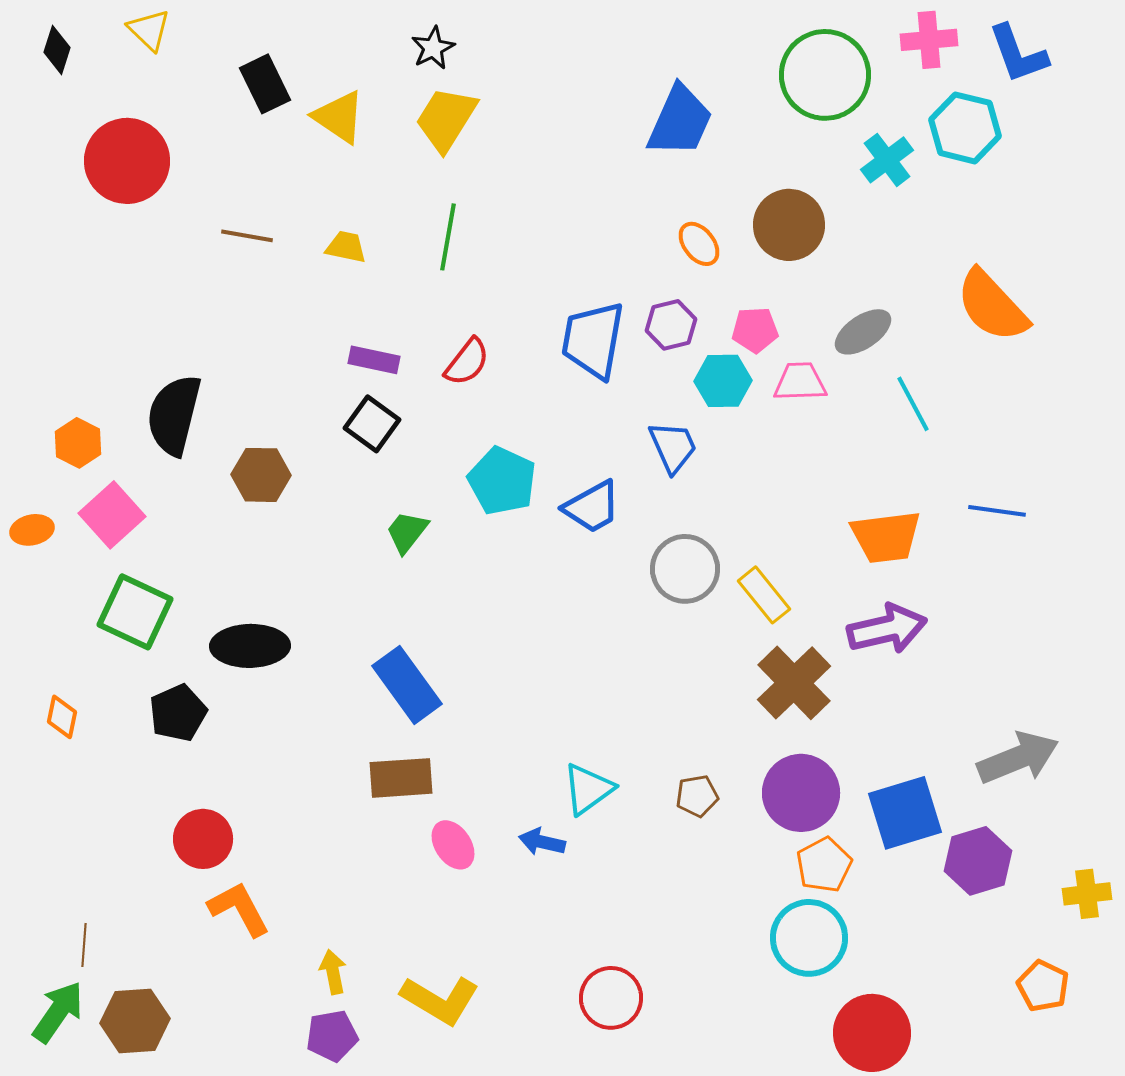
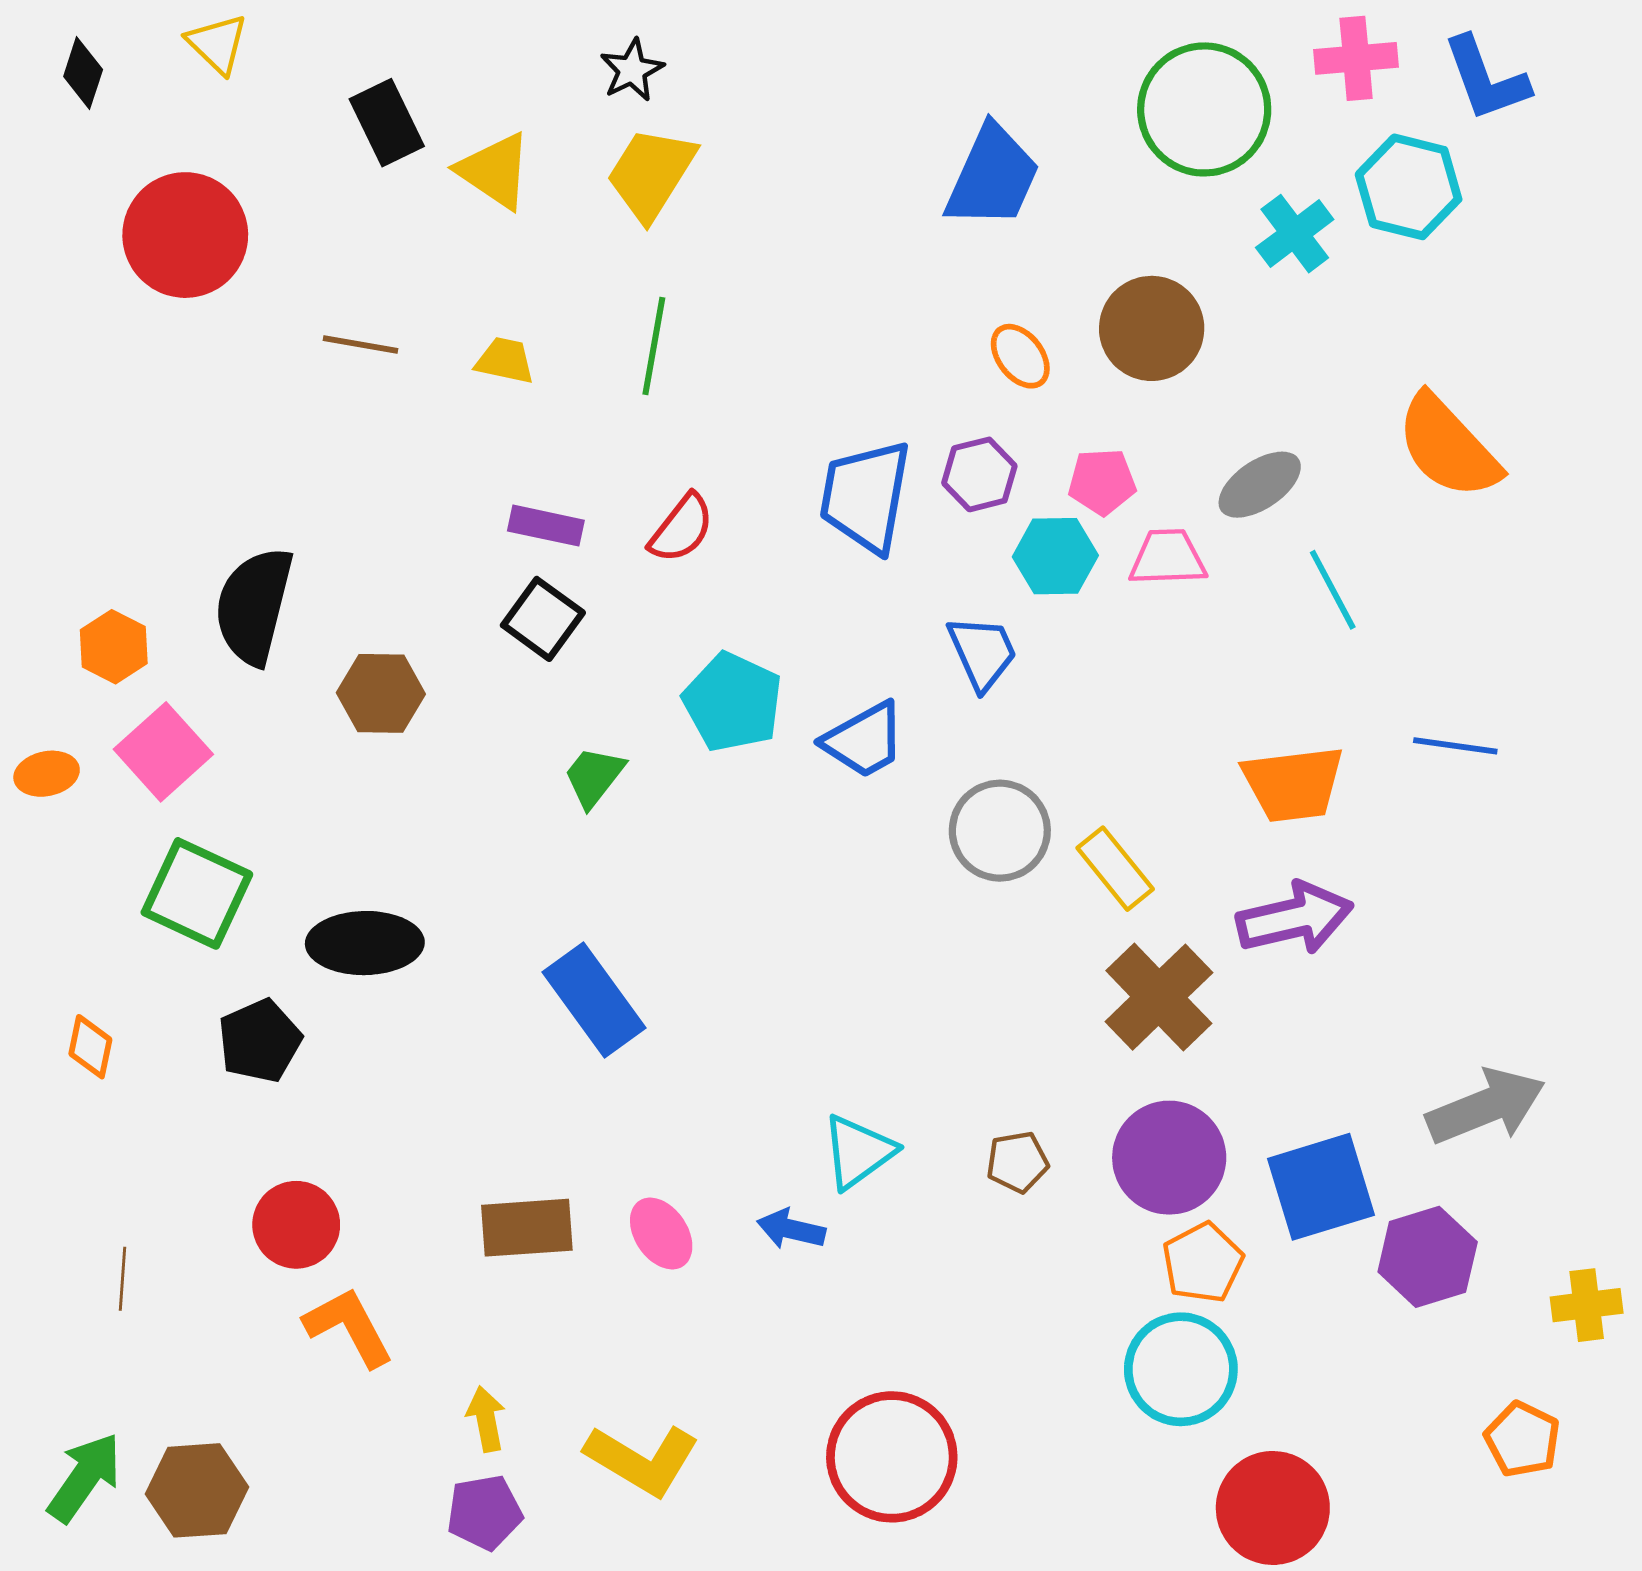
brown rectangle: (401, 778) -> (527, 1228), moved
brown line: (84, 945) -> (122, 1279), moved
red circle: (611, 998) -> (892, 1457), size x1.4

